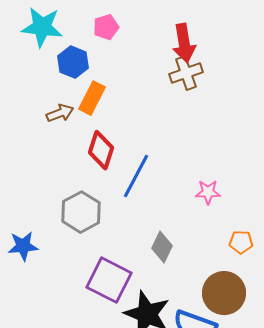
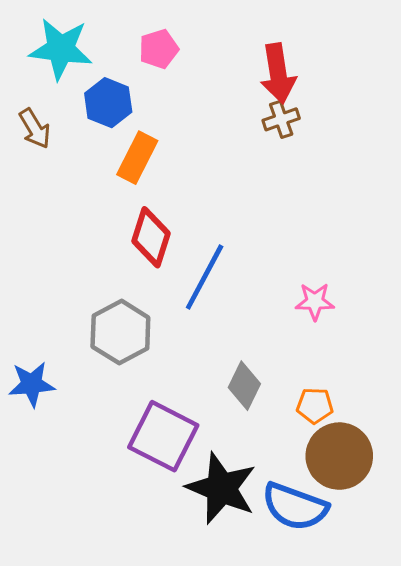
brown cross: (186, 73) -> (281, 119), size x0.7
brown arrow: (60, 113) -> (35, 129), moved, turned 80
orange pentagon: (241, 242) -> (315, 406), moved

